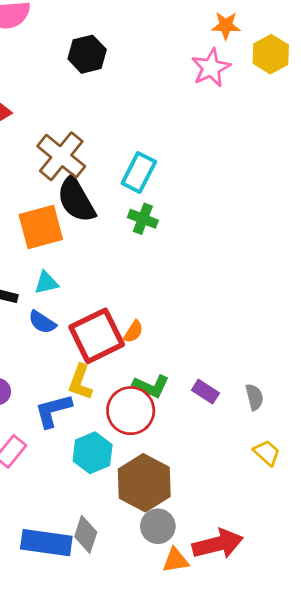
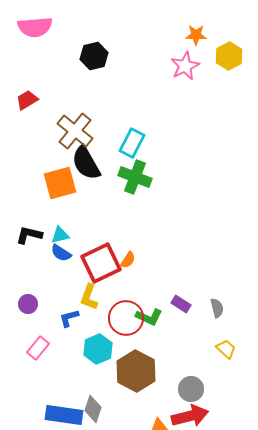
green cross: (143, 219) -> (135, 177), size x1.5
cyan triangle: (46, 283) -> (60, 235), moved
green L-shape: (151, 386) -> (149, 317), moved
blue L-shape: (53, 411) -> (69, 318), size x0.7
gray circle: (158, 526) -> (191, 389), moved

